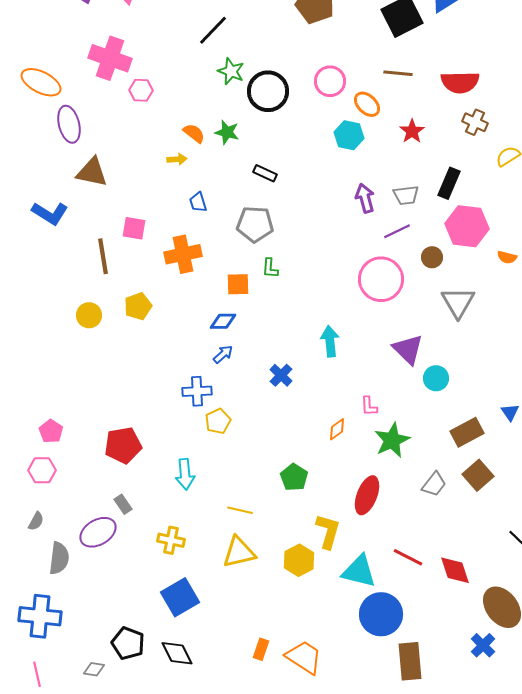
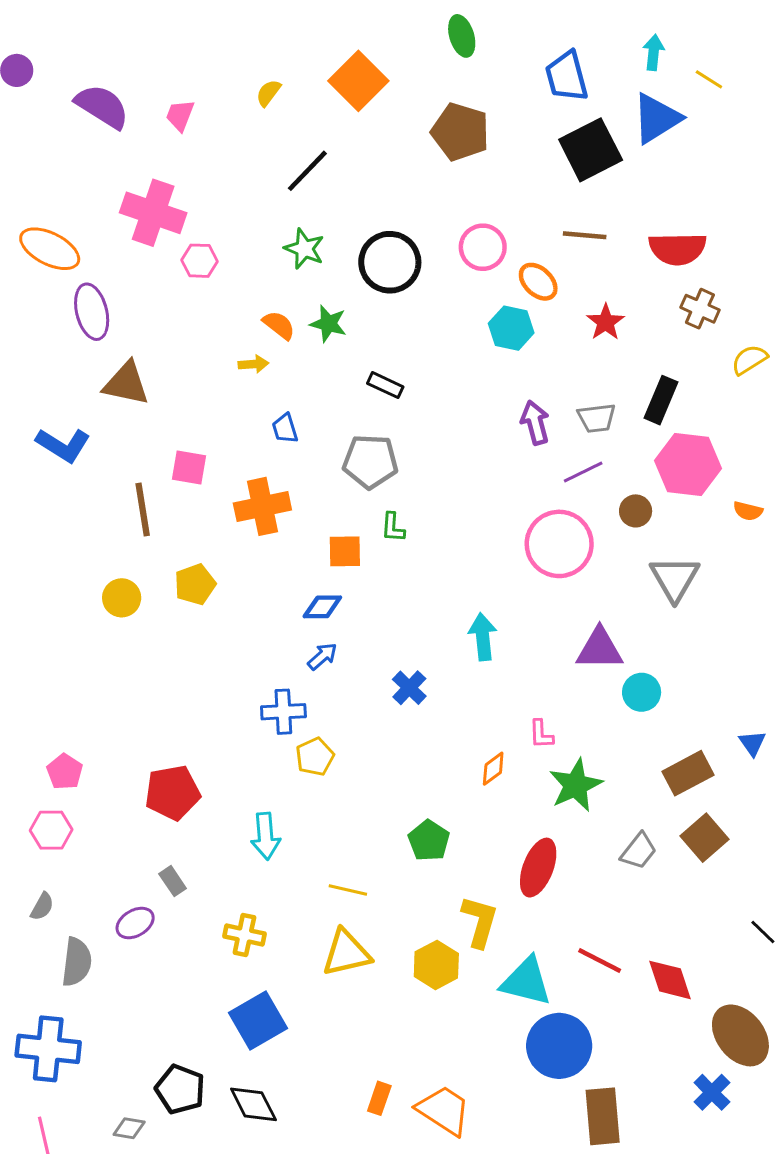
green star: (231, 71) -> (304, 249), moved
purple triangle: (408, 349) -> (600, 649), turned -44
purple ellipse: (98, 532) -> (135, 923), size x0.7

